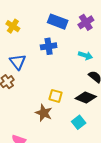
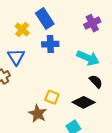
blue rectangle: (58, 22) -> (45, 18), moved, turned 30
yellow cross: (13, 26) -> (22, 29), moved
cyan arrow: (85, 55) -> (88, 58), size x1.5

